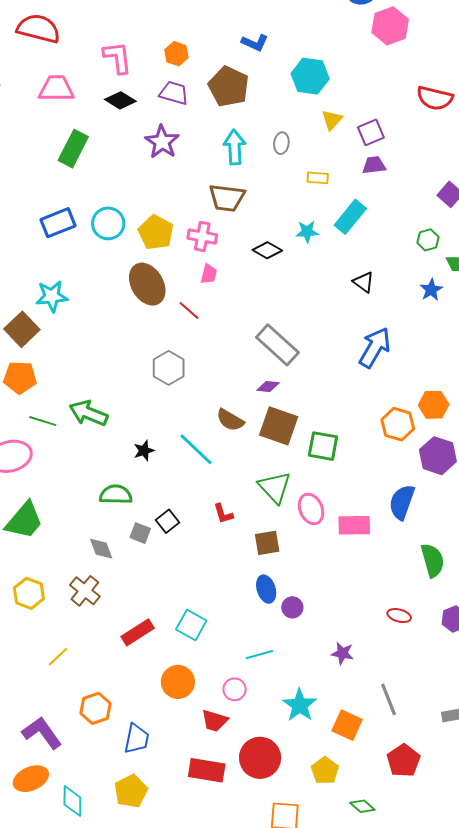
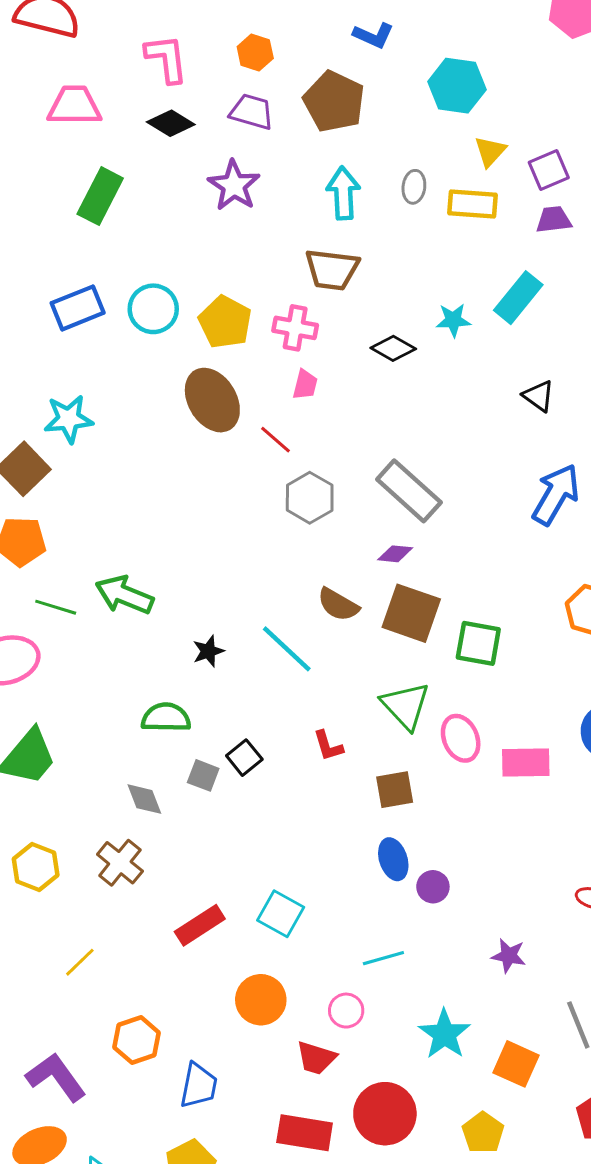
yellow rectangle: (318, 178) -> (473, 204), moved, size x1.5
gray hexagon: (169, 368) -> (310, 498), moved

